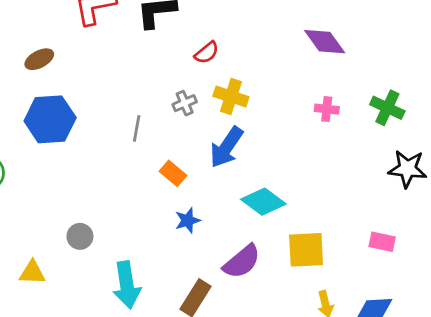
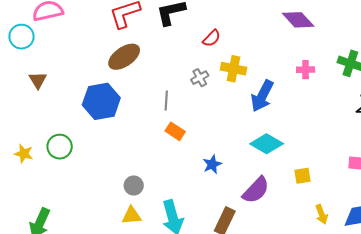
brown ellipse: (39, 59) -> (124, 57), moved, size x1.5
blue arrow: (226, 147) -> (262, 96), moved
orange rectangle: (173, 173) -> (175, 131), moved
yellow square: (306, 250) -> (302, 176), size x0.6
yellow triangle: (32, 272) -> (132, 216), moved

